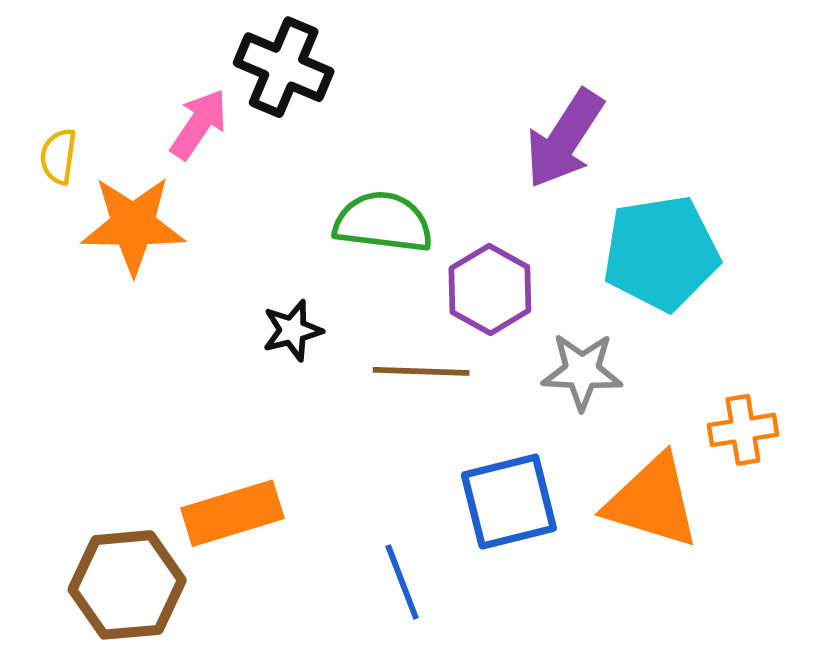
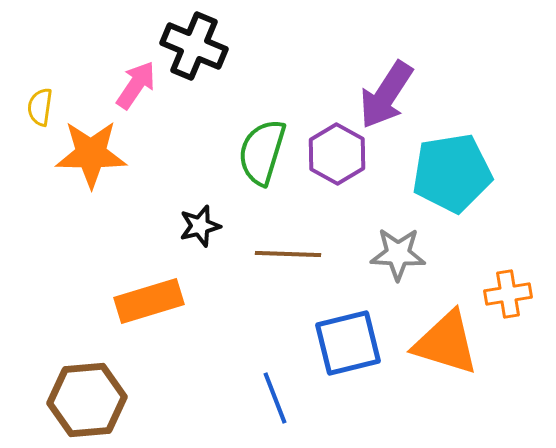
green semicircle: (383, 222) -> (262, 152), turned -80
purple hexagon: (490, 289) -> (337, 154), moved
orange rectangle: (232, 513) -> (149, 301), moved

